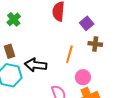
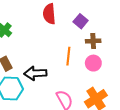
pink circle: (83, 77) -> (93, 63), moved

